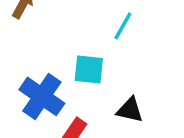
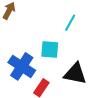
black triangle: (130, 110) -> (75, 74), size x1.4

